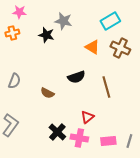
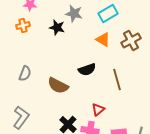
cyan rectangle: (110, 21) -> (108, 14), moved
brown cross: (120, 48) -> (131, 40), turned 36
brown semicircle: (47, 93) -> (58, 86), size x1.5

